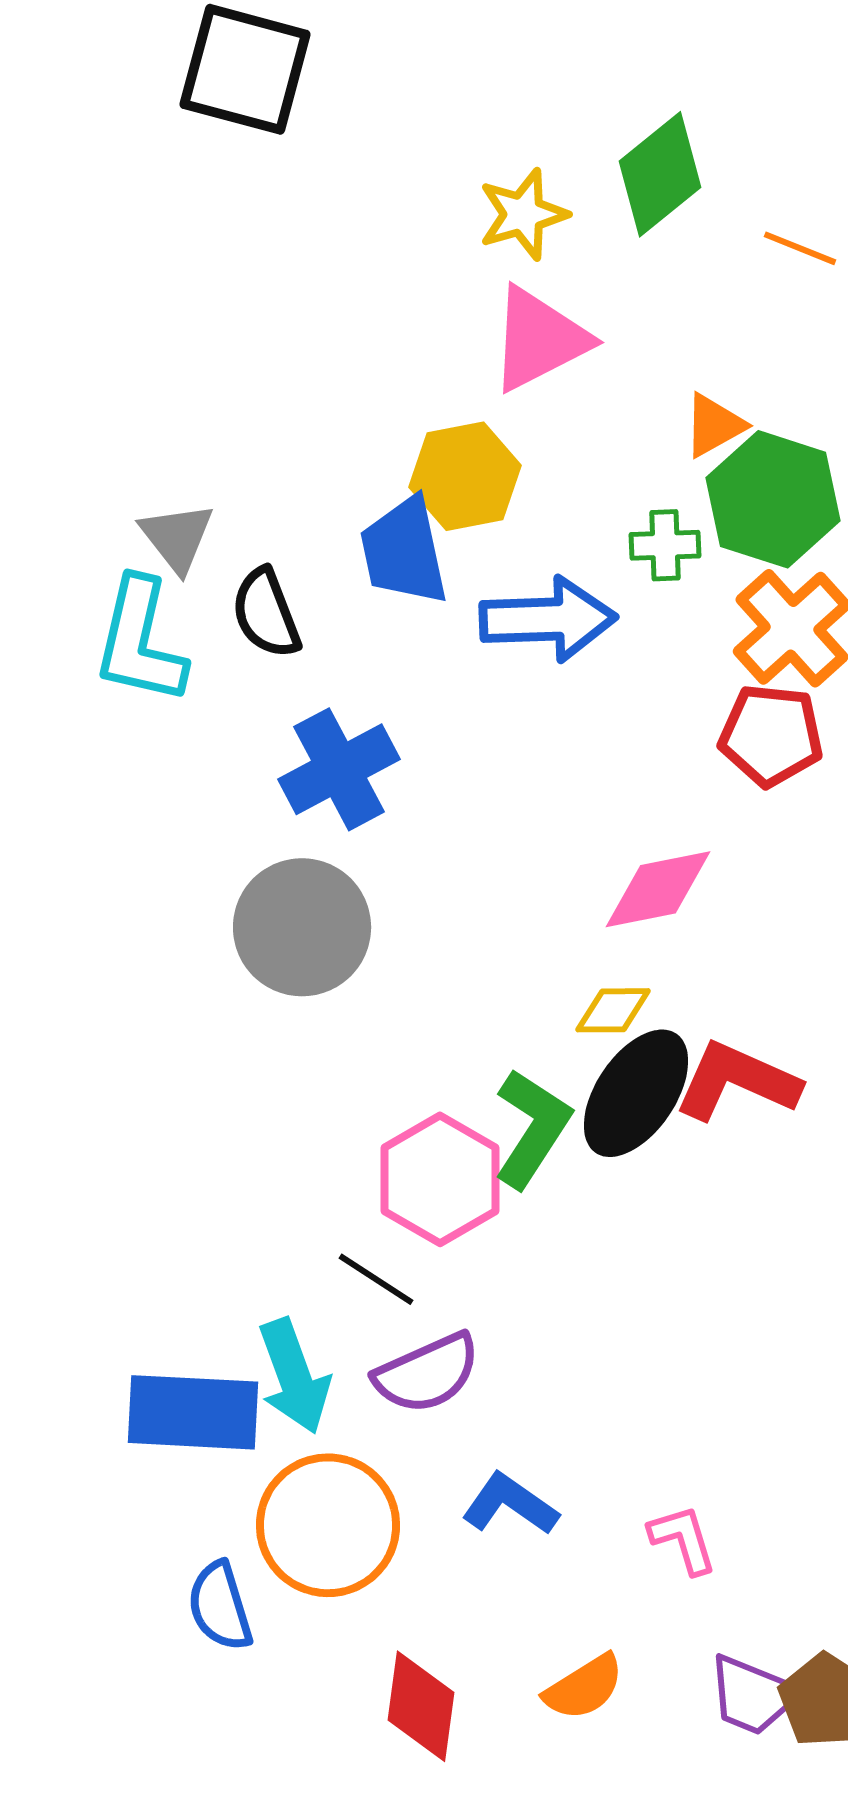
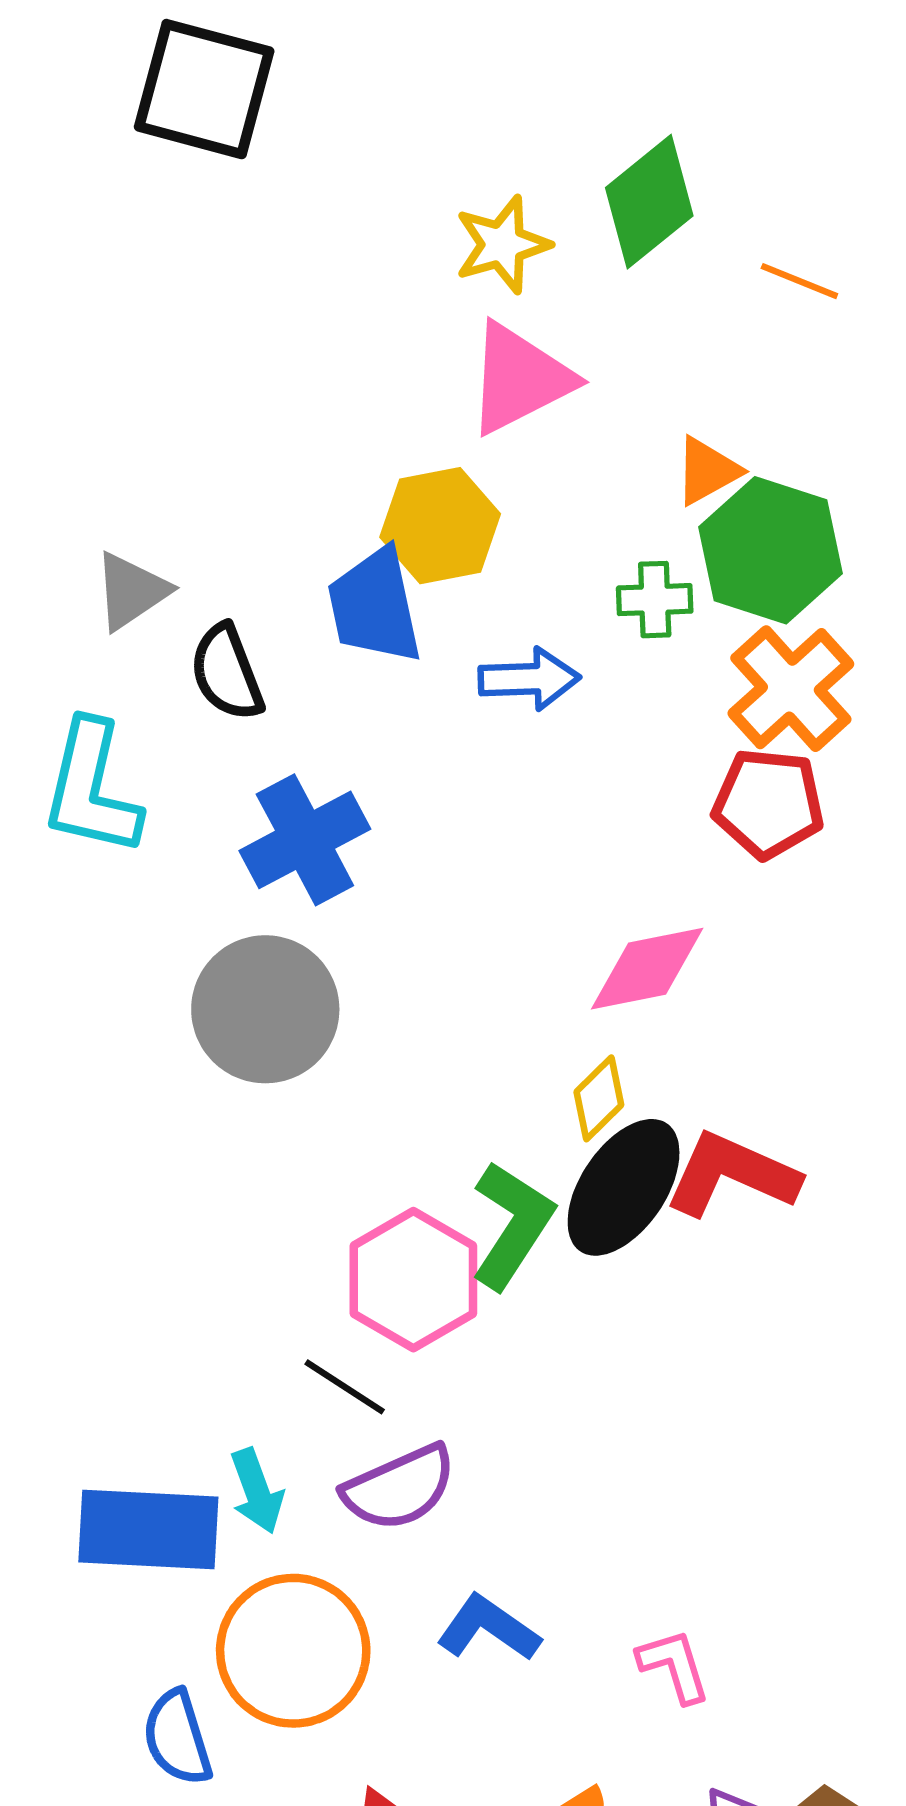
gray triangle: (177, 537) -> (131, 591), turned 34
blue arrow: (548, 619) -> (529, 679), size x0.7
cyan L-shape: (140, 641) -> (92, 788), moved
yellow diamond: (613, 1010) -> (599, 1098), turned -44
cyan arrow: (294, 1376) -> (257, 1491), size x0.7

